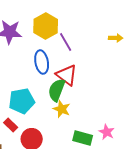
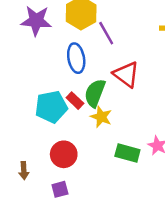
red triangle: (67, 75) -> (126, 74), moved
red rectangle: (11, 125) -> (75, 101), moved

